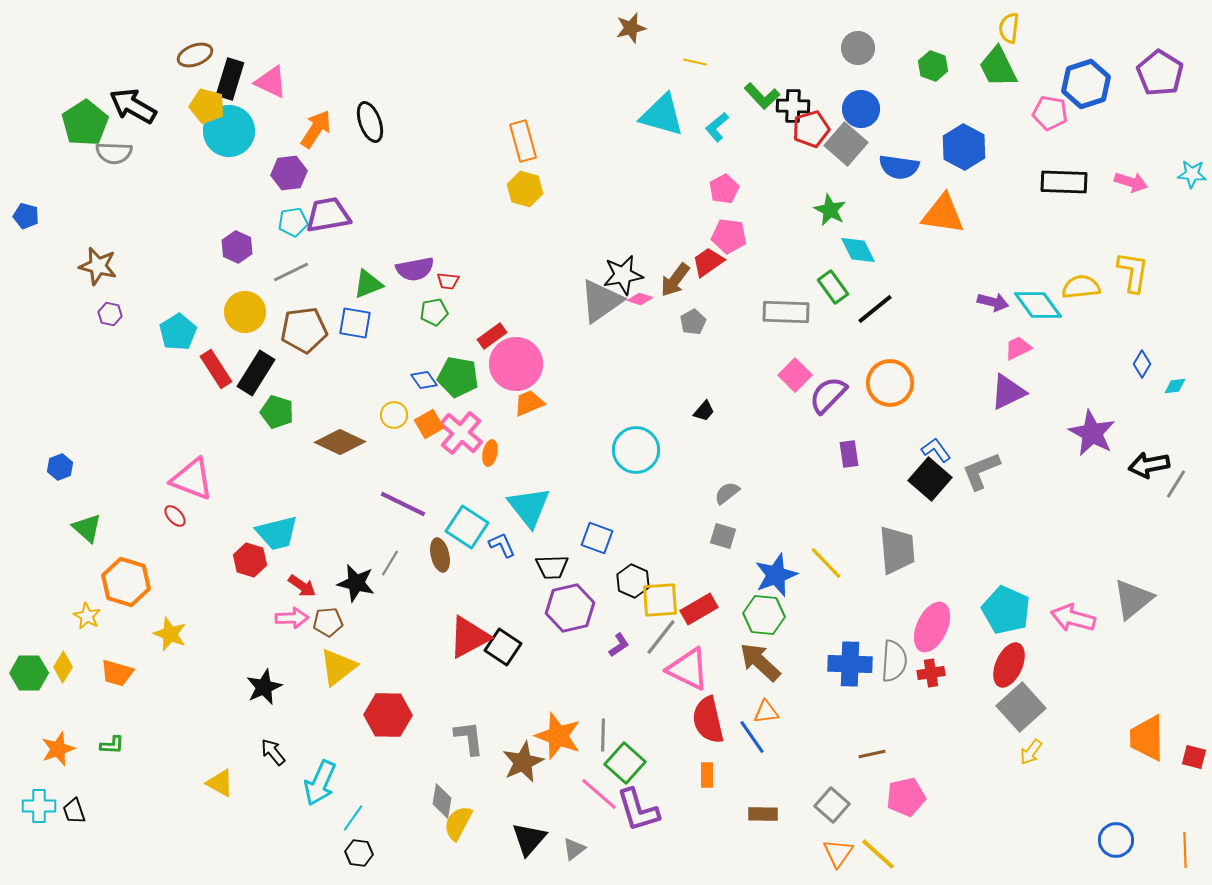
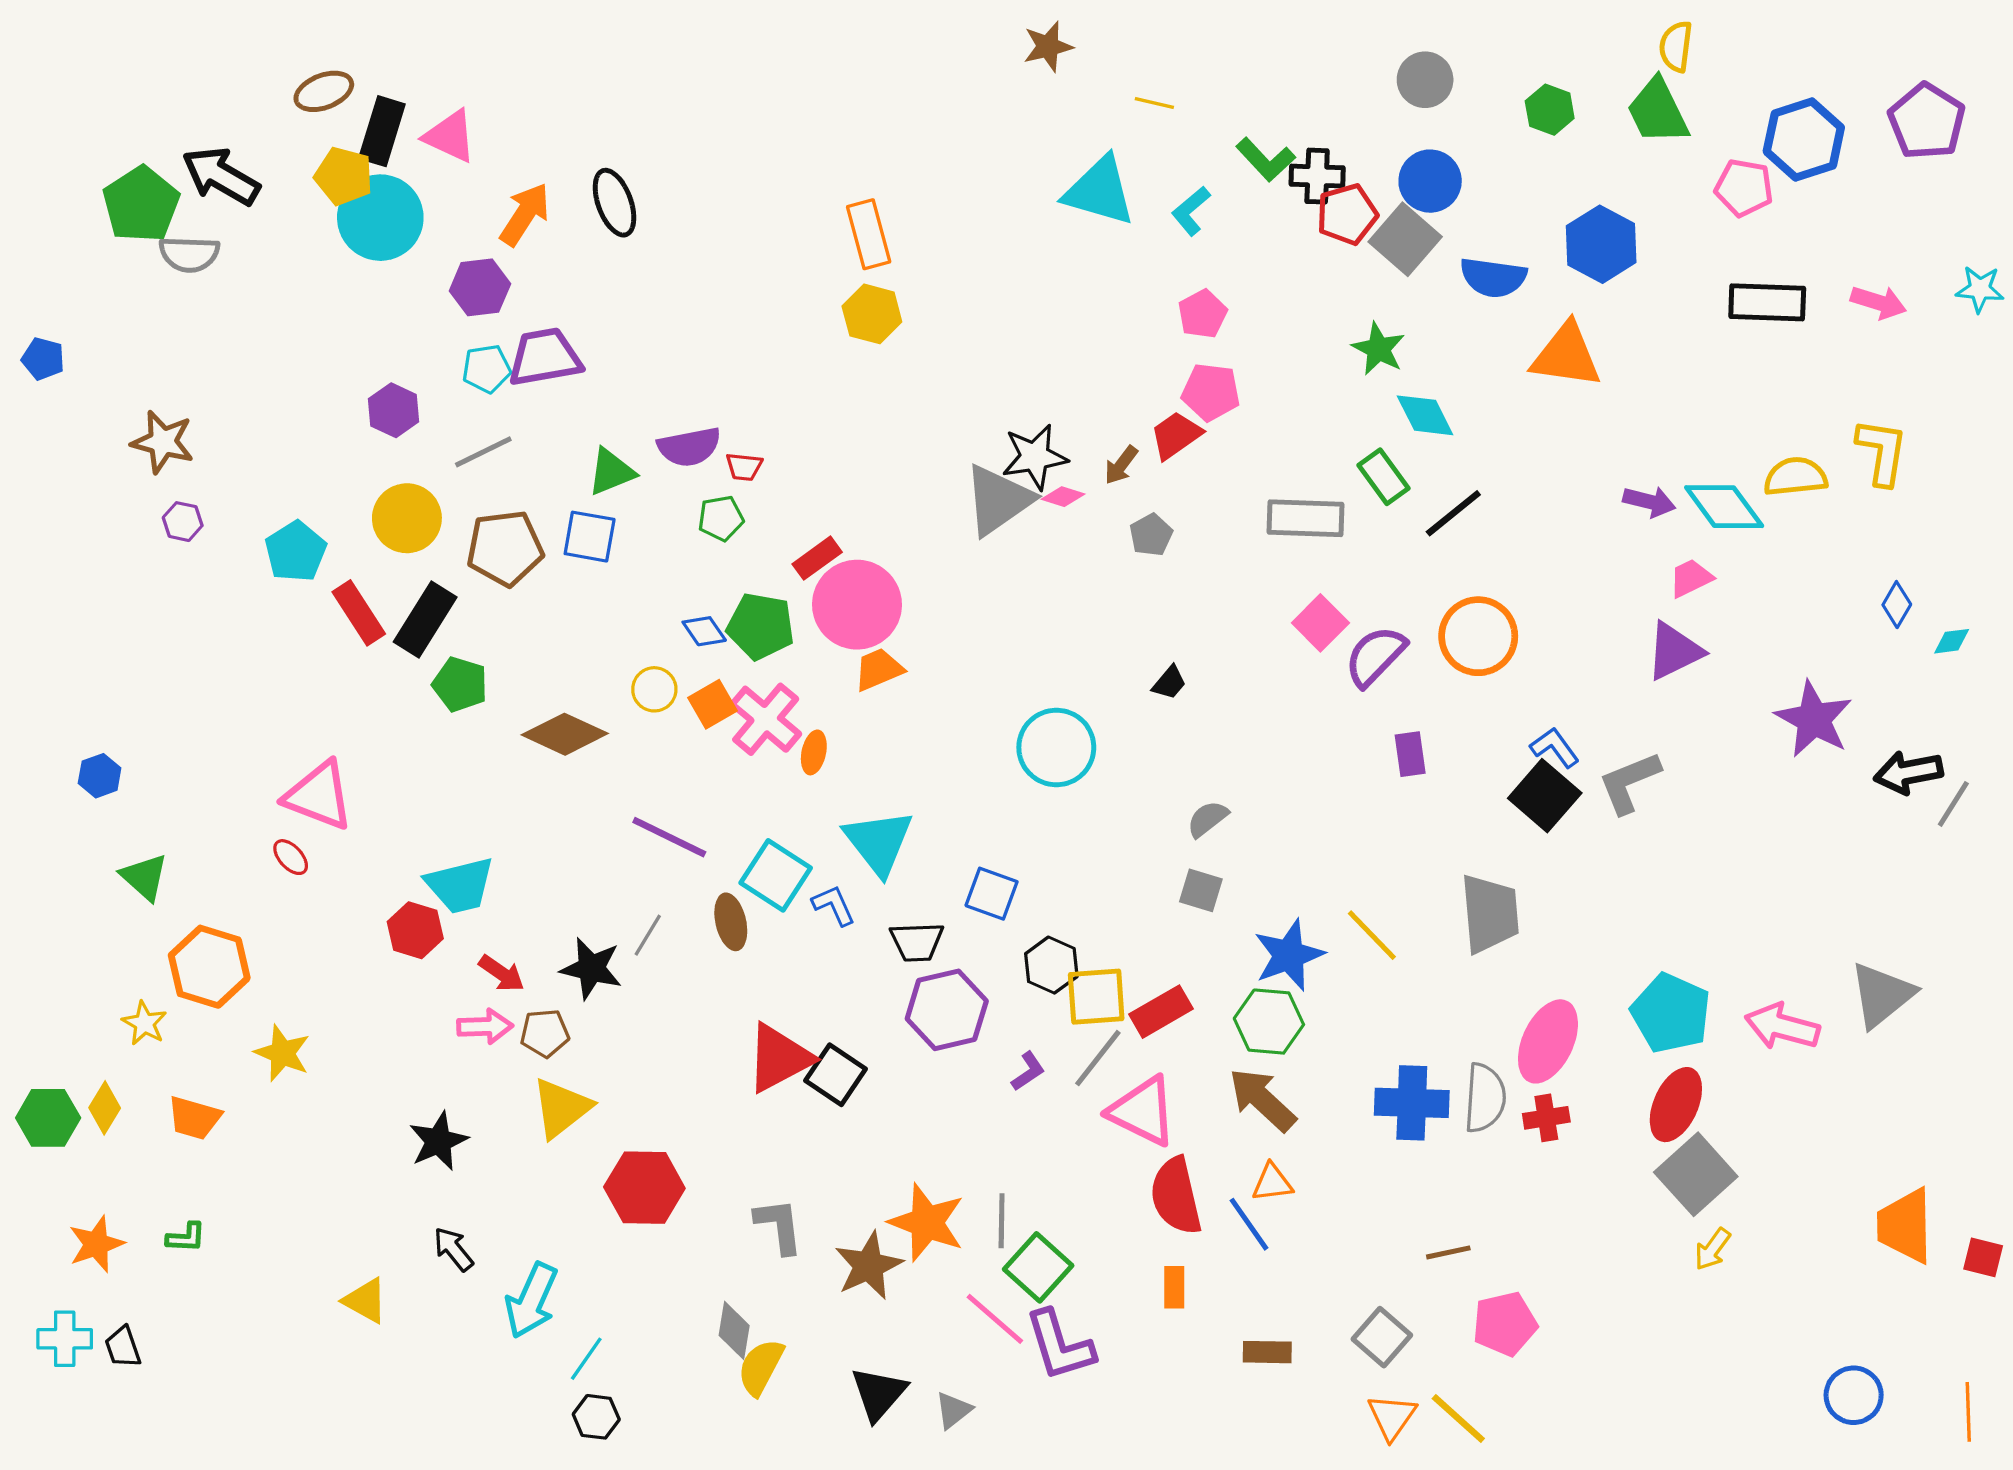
brown arrow: (675, 280) -> (1121, 465), size x0.7

